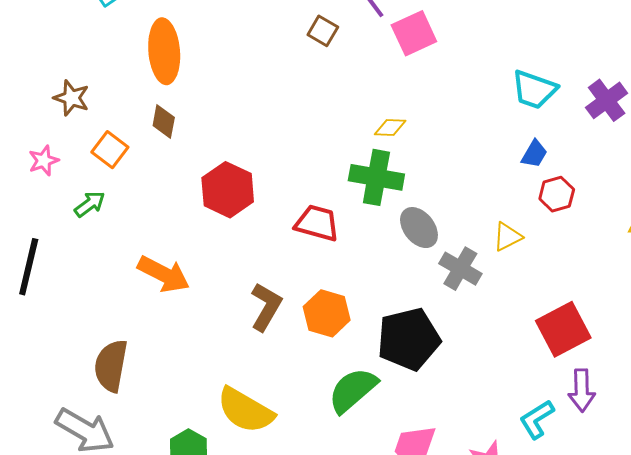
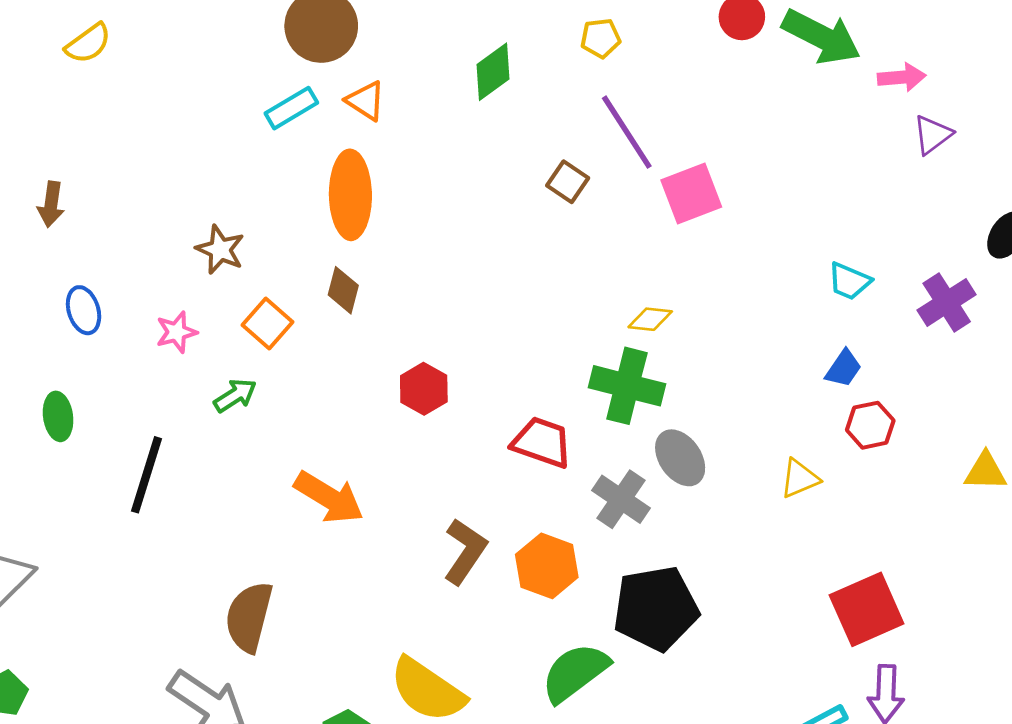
cyan trapezoid: (534, 90) -> (849, 281), size x0.7
red hexagon: (228, 190) -> (424, 389), size x0.7
gray cross: (460, 269) -> (621, 499), moved

